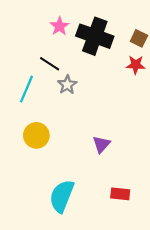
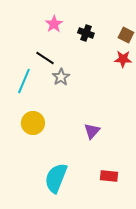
black cross: (95, 36) -> (86, 33), size x0.5

